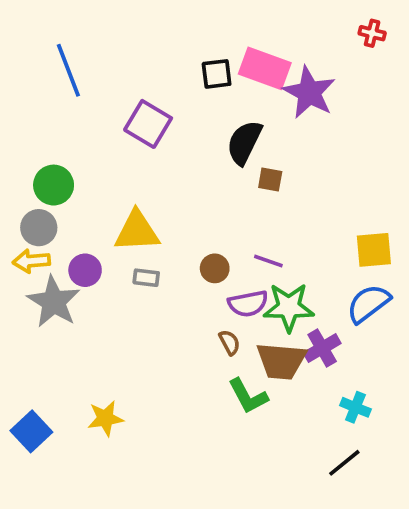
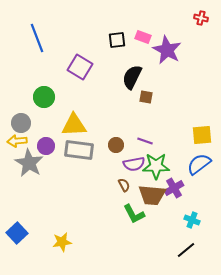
pink rectangle: (265, 68) -> (143, 37), size x0.6
green circle: (54, 185) -> (44, 97), moved
gray rectangle: (146, 278) -> (79, 150), size x2.0
yellow star: (105, 418) -> (62, 242), moved

